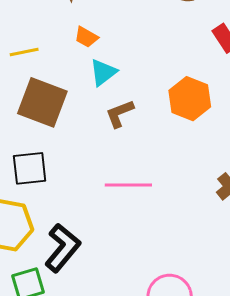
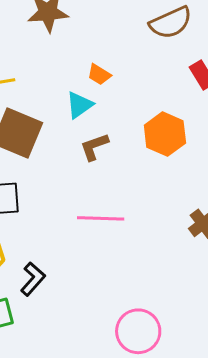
orange trapezoid: (86, 37) -> (99, 75), moved
black L-shape: (63, 248) -> (33, 279), size x0.7

